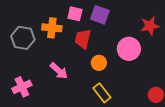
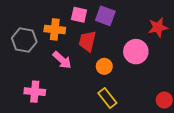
pink arrow: (59, 71) -> (62, 60), moved
pink cross: (22, 87) -> (35, 92), moved, turned 30

